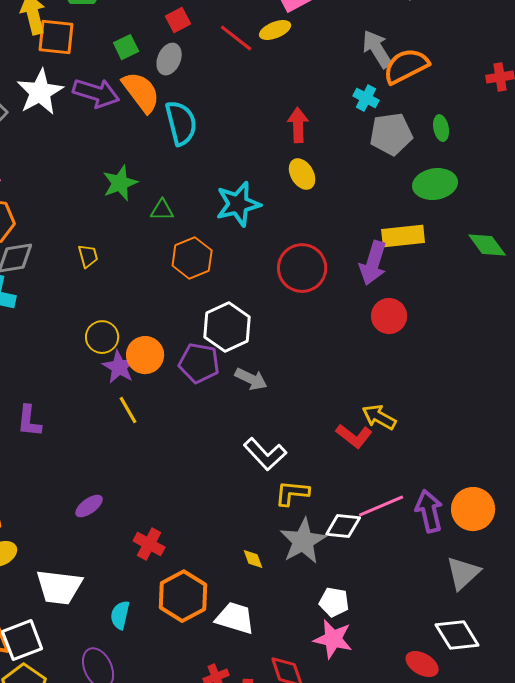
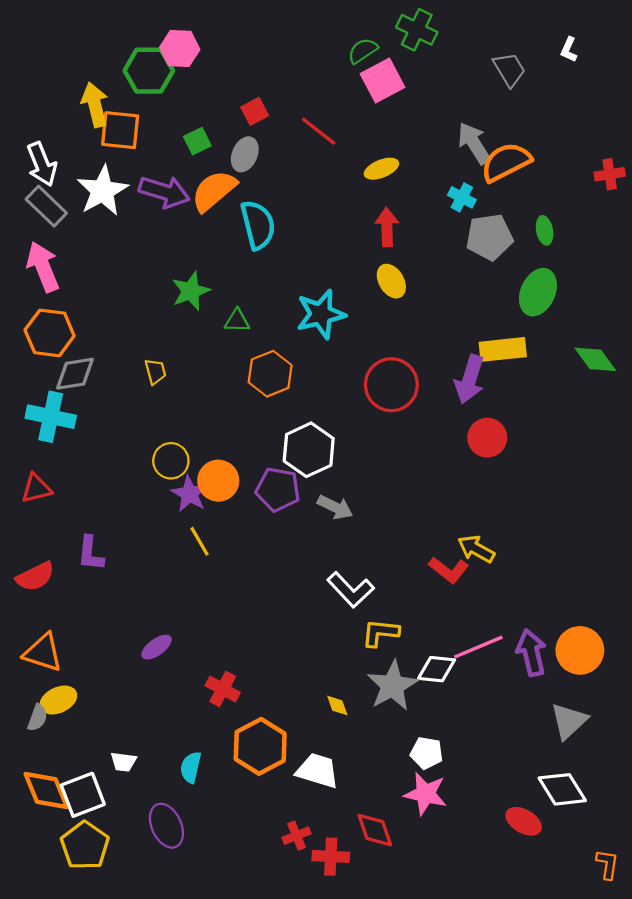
yellow ellipse: (275, 30) -> (381, 169), moved
orange semicircle: (141, 92) -> (214, 191), turned -93
green ellipse: (435, 184) -> (538, 292), turned -57
white trapezoid: (59, 587) -> (123, 762), moved, size x0.5

